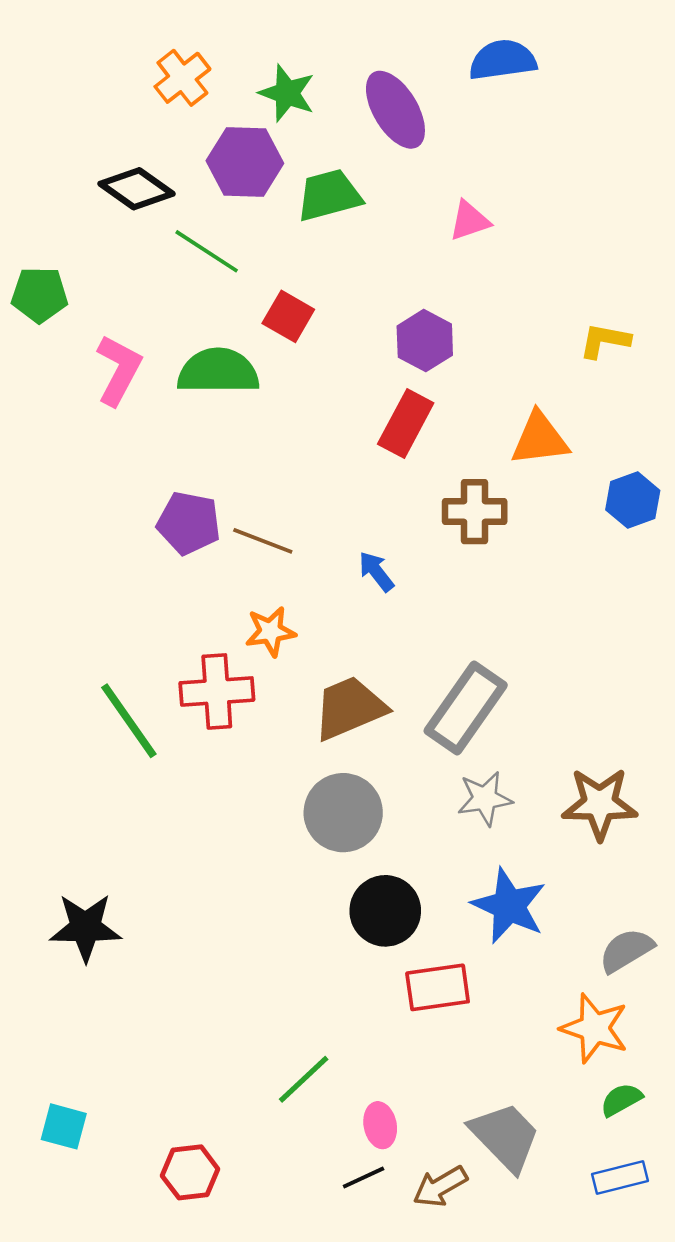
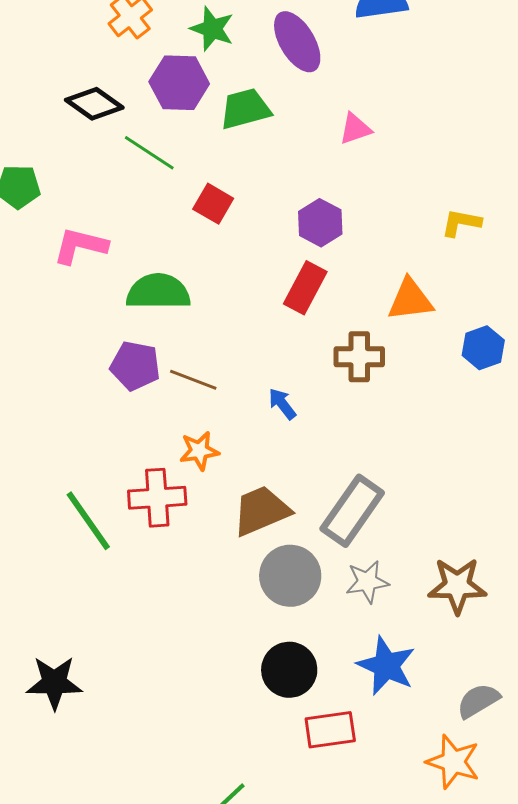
pink L-shape: (119, 370) -> (80, 246), turned -104
green semicircle: (218, 371) -> (158, 292), moved
gray circle: (343, 813) -> (290, 576), moved

